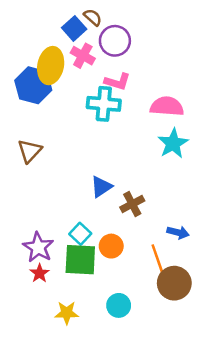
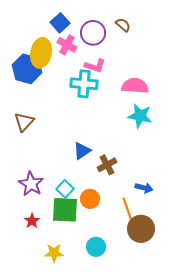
brown semicircle: (93, 17) -> (123, 25), moved
cyan star: (173, 143) -> (140, 116), turned -30
purple star: (38, 247) -> (31, 184), moved

